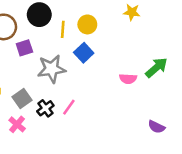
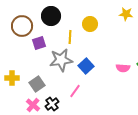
yellow line: (63, 29) -> (70, 37), moved
blue square: (84, 53) -> (86, 66), moved
black cross: (45, 108) -> (52, 104), moved

